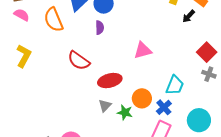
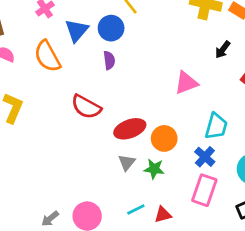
black arrow: (189, 16) -> (223, 50), moved
pink triangle: (143, 50) -> (186, 83), moved
orange circle: (142, 98) -> (164, 138), moved

